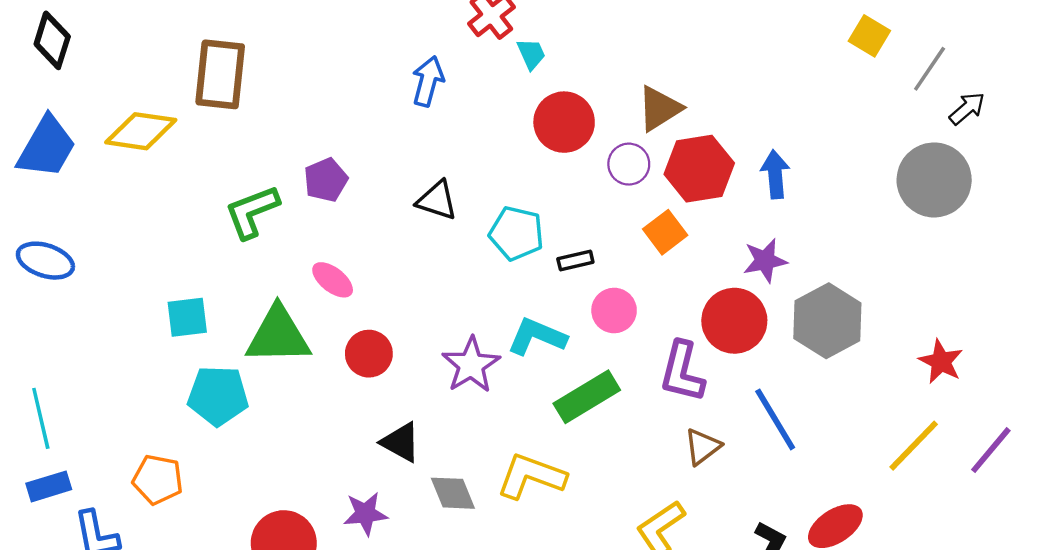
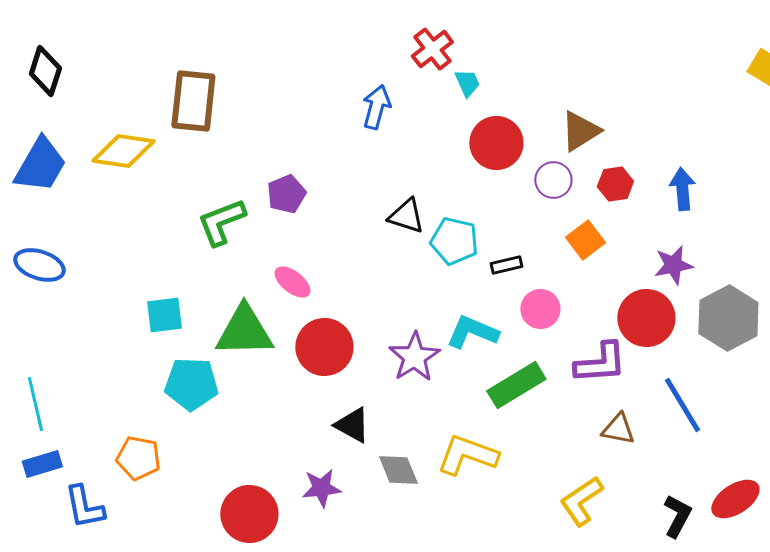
red hexagon: (699, 169) -> (615, 184), size x0.6
black triangle: (437, 200) -> (406, 216), moved
red circle: (369, 354) -> (324, 347), size x1.4
purple L-shape: (682, 372) -> (600, 363), turned -108
brown triangle: (703, 447) -> (618, 429), turned 48

